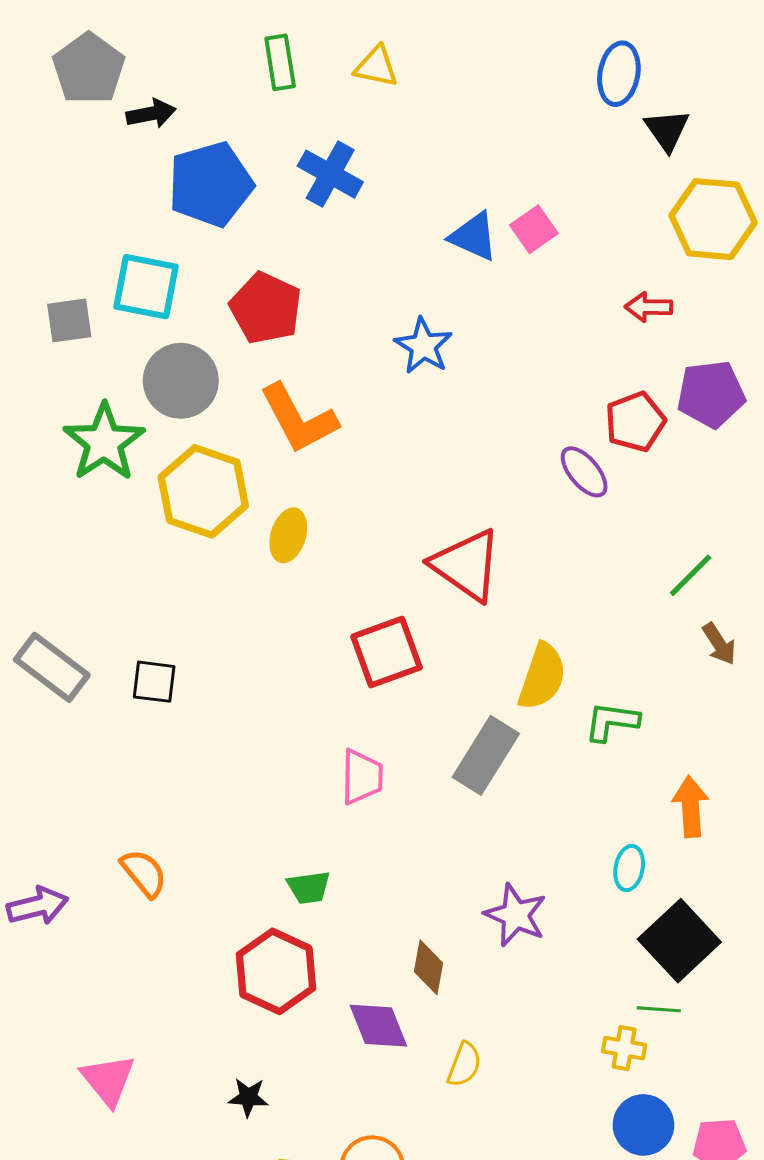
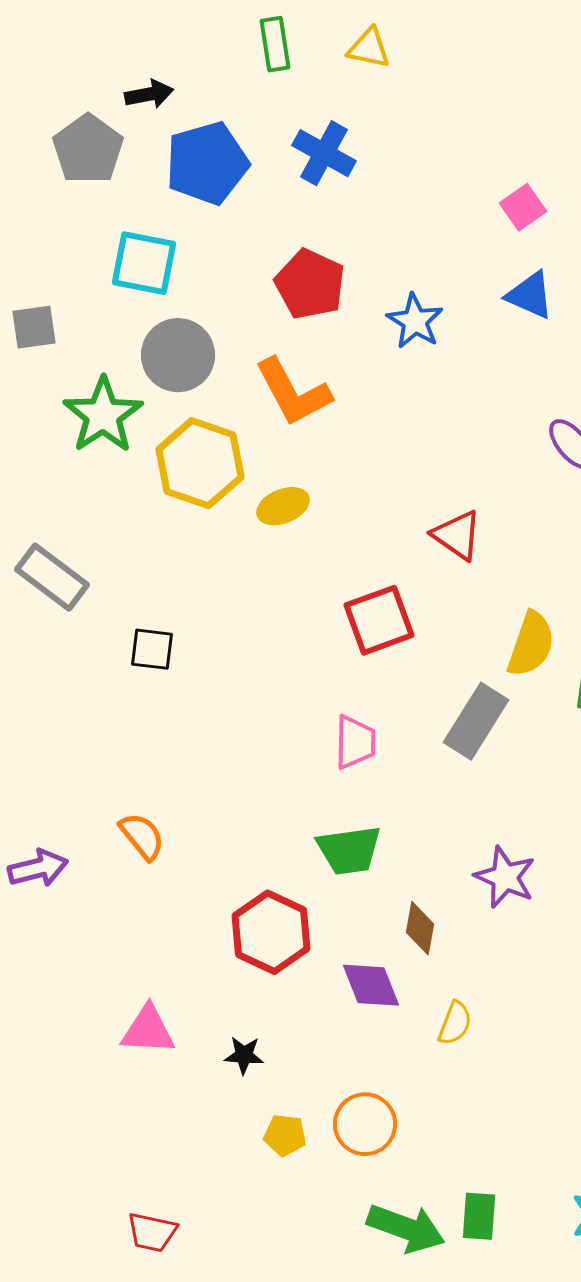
gray pentagon: (89, 69) -> (88, 149), moved
blue triangle: (474, 236) -> (530, 295), moved
red pentagon: (266, 308) -> (310, 284), moved
gray square: (69, 320) -> (34, 327), moved
yellow ellipse: (288, 535) -> (283, 506), turned 51
red triangle: (466, 565) -> (457, 535), size x0.7
gray rectangle: (52, 667) -> (52, 577), moved
green trapezoid: (309, 887) -> (349, 850), moved, size x1.5
pink triangle: (108, 1080) -> (148, 1030), moved, turned -48

